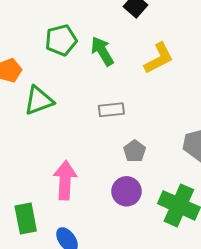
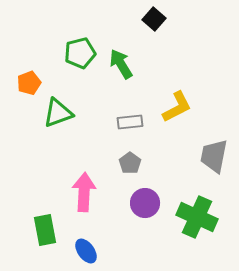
yellow L-shape: (159, 58) -> (177, 107), moved
gray pentagon: (135, 151) -> (130, 163), moved

